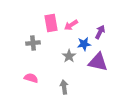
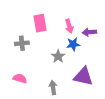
pink arrow: (71, 25) -> (69, 26), moved, turned -72
purple arrow: (100, 32) -> (89, 32), turned -120
purple triangle: (98, 62) -> (83, 76), moved

